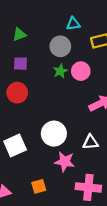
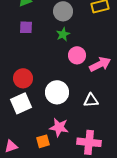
pink circle: (81, 71) -> (77, 55), moved
red circle: (17, 93) -> (23, 78), moved
pink star: (65, 162) -> (59, 127), moved

